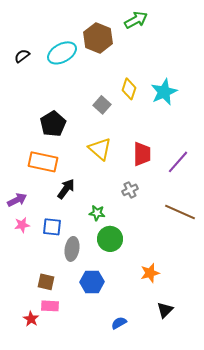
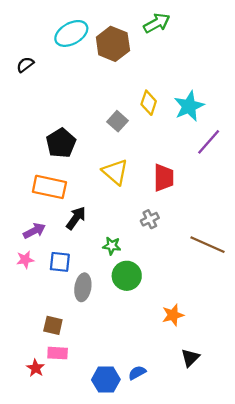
cyan ellipse: (62, 53) -> (71, 33), moved
purple line: (178, 162) -> (209, 142), moved
purple arrow: (17, 200) -> (34, 231), moved
blue hexagon: (92, 282) -> (106, 380), moved

